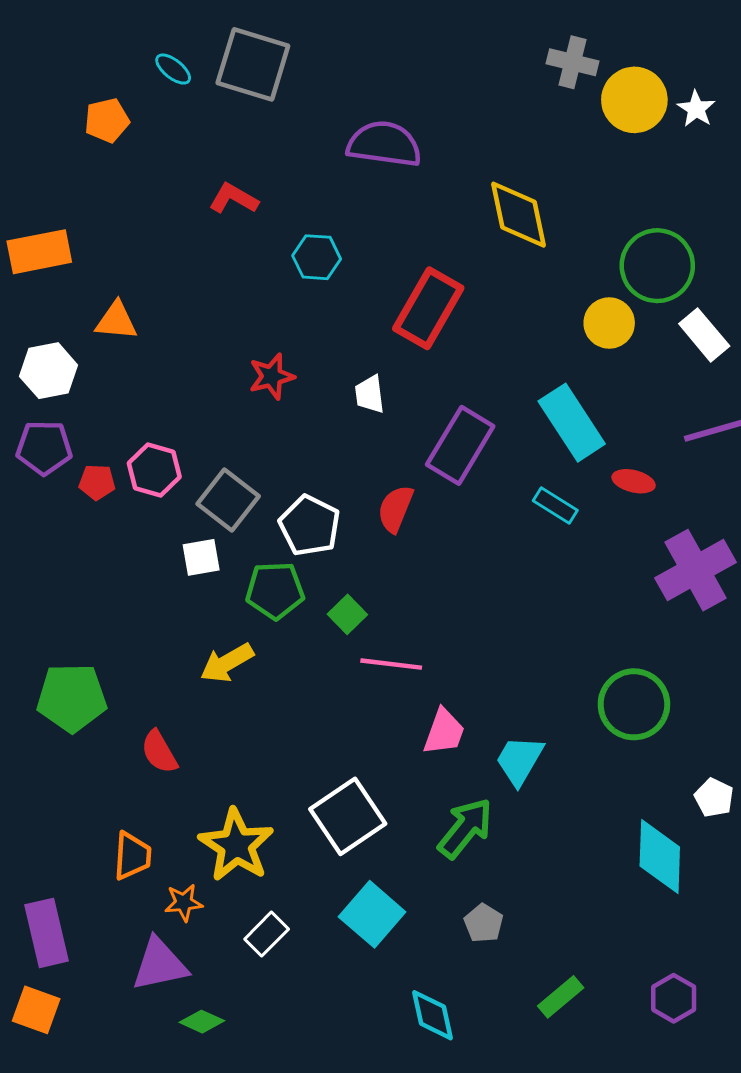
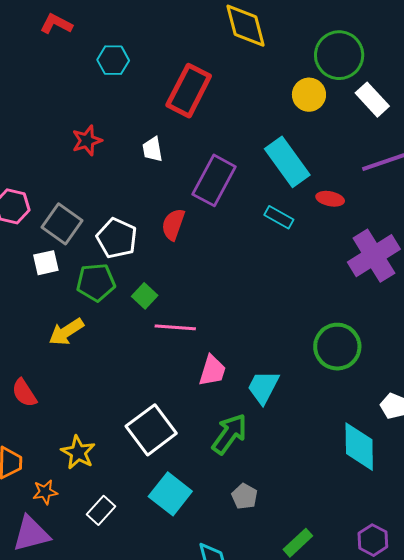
yellow star: (236, 845) -> (78, 452), size x0.7

